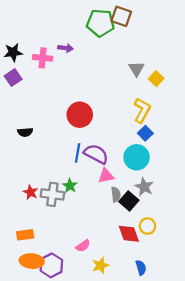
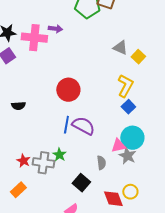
pink cross: (43, 58) -> (34, 38), size x1.4
gray triangle: (137, 69) -> (120, 48), turned -35
cyan circle: (137, 157) -> (132, 138), moved
pink triangle: (106, 176) -> (118, 146), moved
black square: (129, 201) -> (81, 183), moved
orange rectangle: (25, 235) -> (18, 190), moved, turned -35

